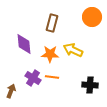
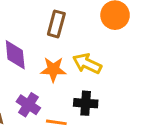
orange line: (52, 77) -> (56, 122), moved
black cross: (90, 85) -> (86, 103), moved

